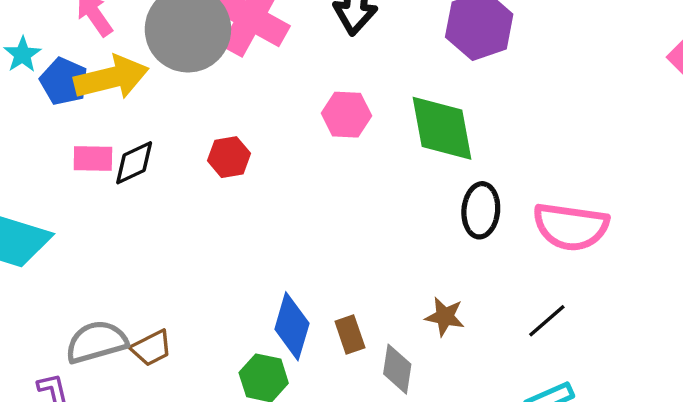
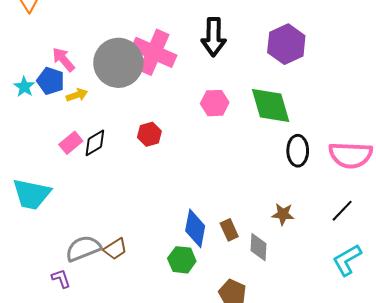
yellow arrow: (111, 78) -> (77, 95), size x0.5
blue pentagon: (64, 81) -> (51, 81), moved
pink rectangle: (93, 159) -> (71, 143), turned -35

